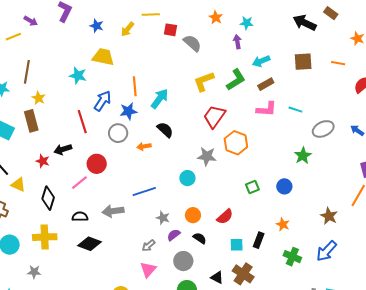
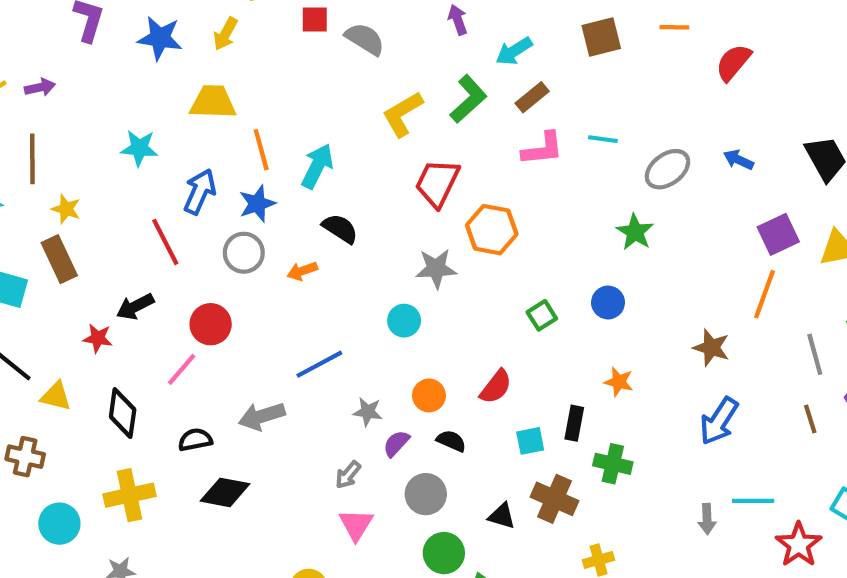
purple arrow: (31, 21) -> (40, 87), moved, turned -32
blue star: (97, 26) -> (160, 38), size x1.5
yellow trapezoid: (103, 57) -> (213, 102), moved
green cross: (292, 257) -> (613, 464), moved

